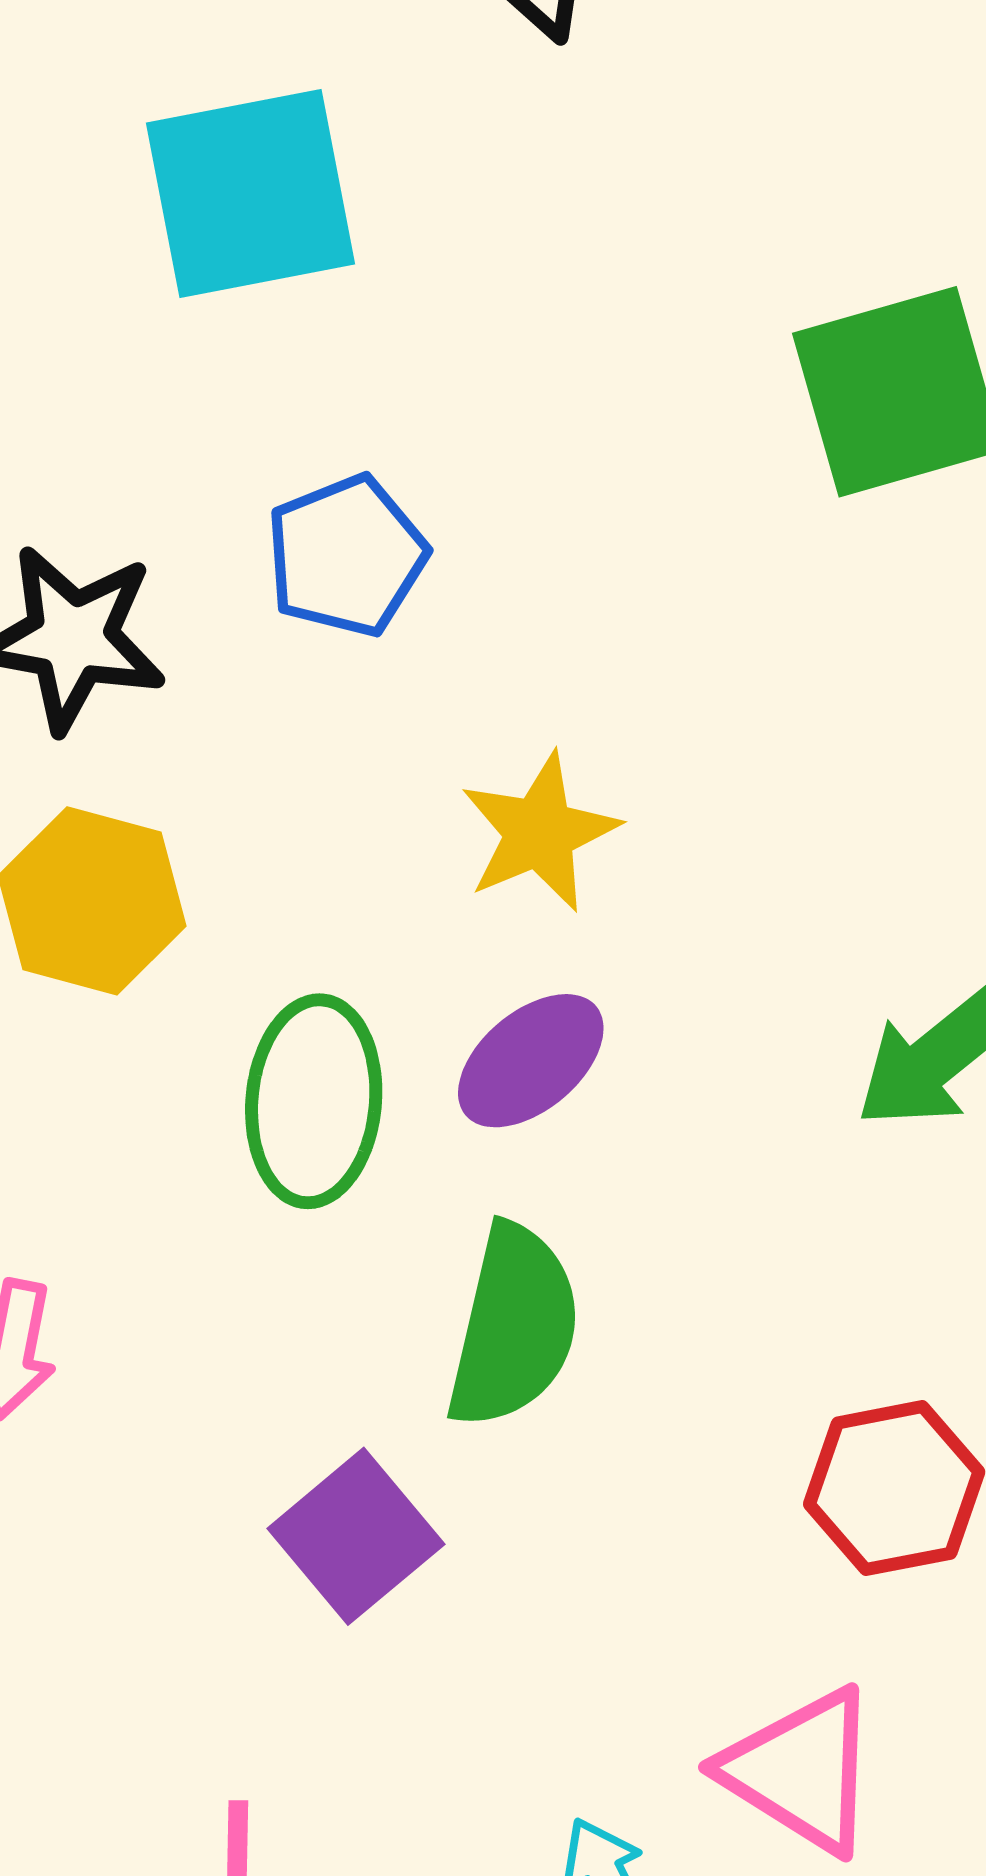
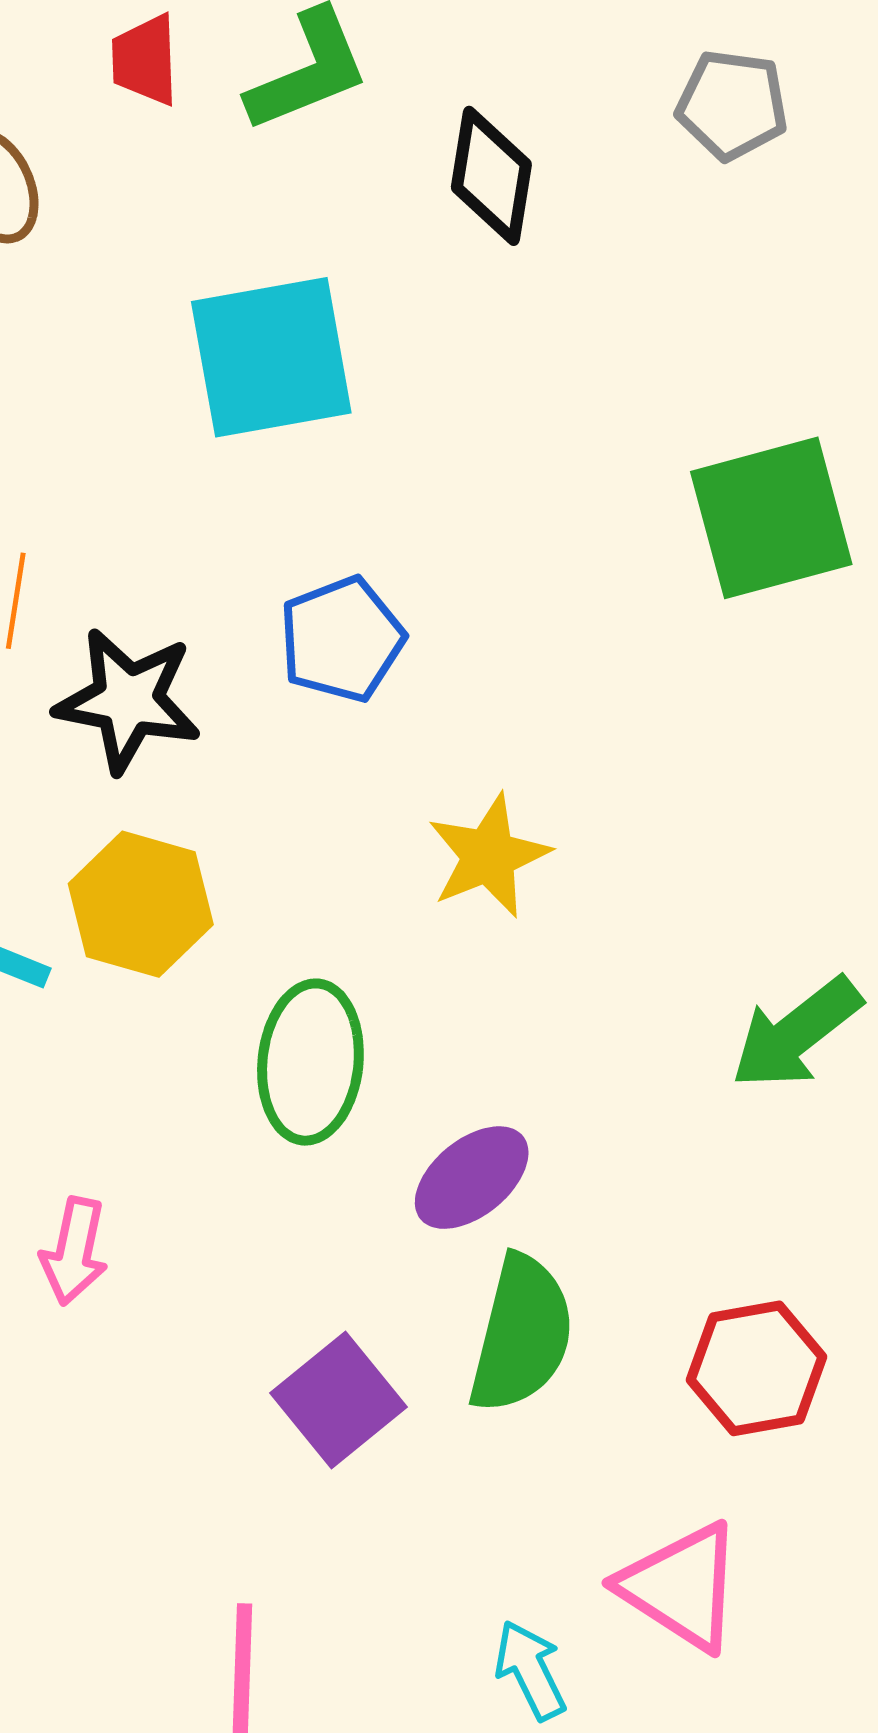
purple ellipse: (531, 1061) -> (472, 1178), moved
green semicircle: (514, 1326) -> (522, 1334), moved

